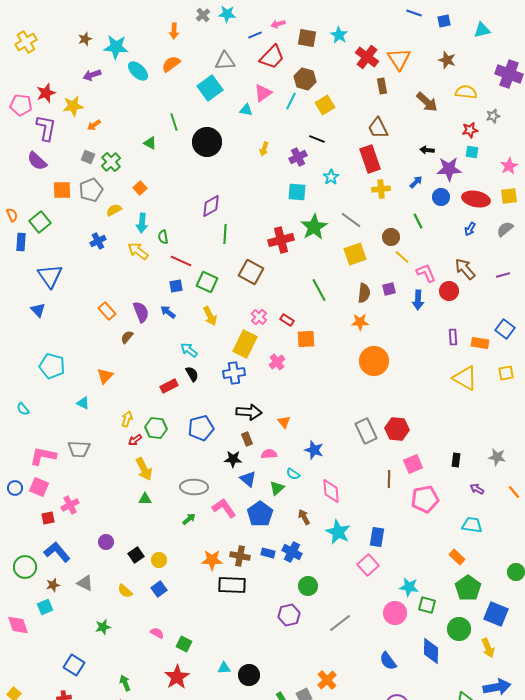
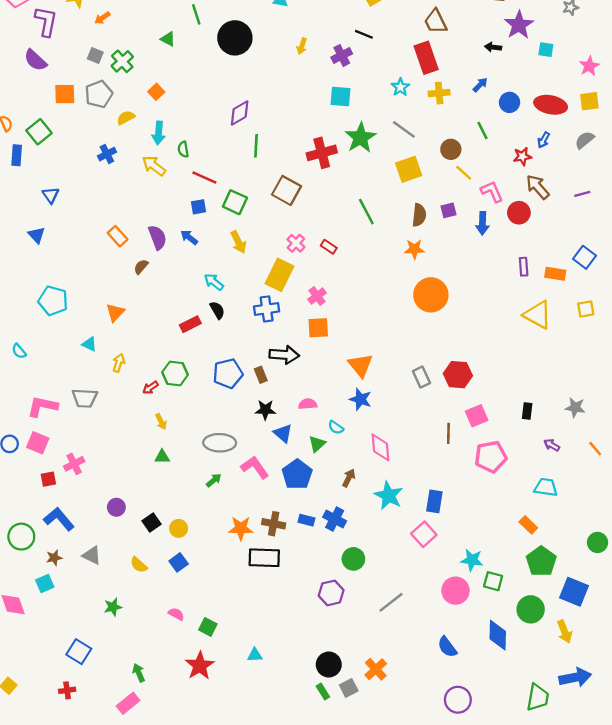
red star: (470, 130) -> (522, 156), moved
purple star: (449, 169) -> (519, 25), moved, turned -30
cyan star: (331, 177) -> (400, 87), moved
blue triangle: (50, 276) -> (51, 195), size x0.6
orange square: (306, 339) -> (318, 328), moved
yellow arrow: (127, 419) -> (119, 363), moved
orange triangle: (284, 422) -> (360, 365), moved, size x1.6
gray rectangle: (366, 431) -> (421, 377), size x0.7
brown rectangle: (247, 439) -> (261, 375), moved
yellow arrow: (144, 469) -> (161, 422), size x0.6
brown arrow: (304, 517) -> (349, 478), turned 56
black circle: (249, 675) -> (329, 665), moved

